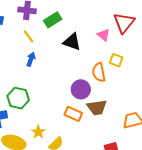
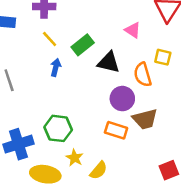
green rectangle: (53, 20) -> (83, 45), moved
pink triangle: (104, 35) -> (133, 30), moved
black triangle: (72, 42) -> (109, 62), moved
green hexagon: (18, 98) -> (58, 128), moved

